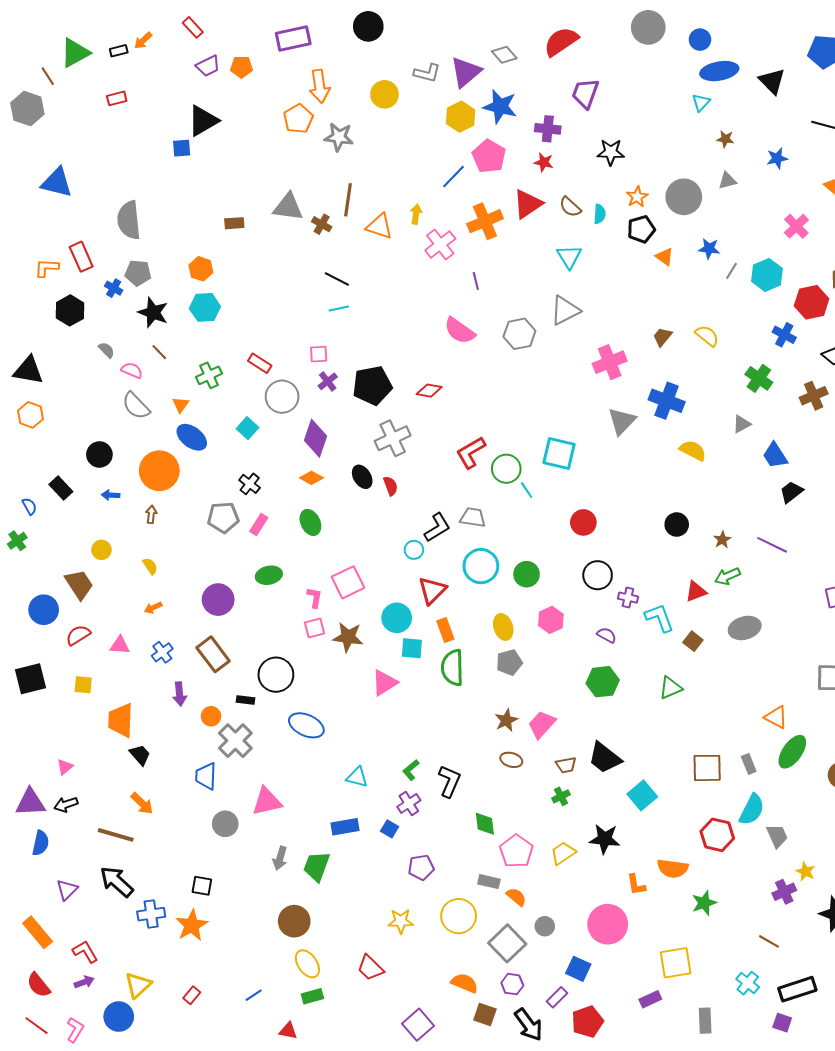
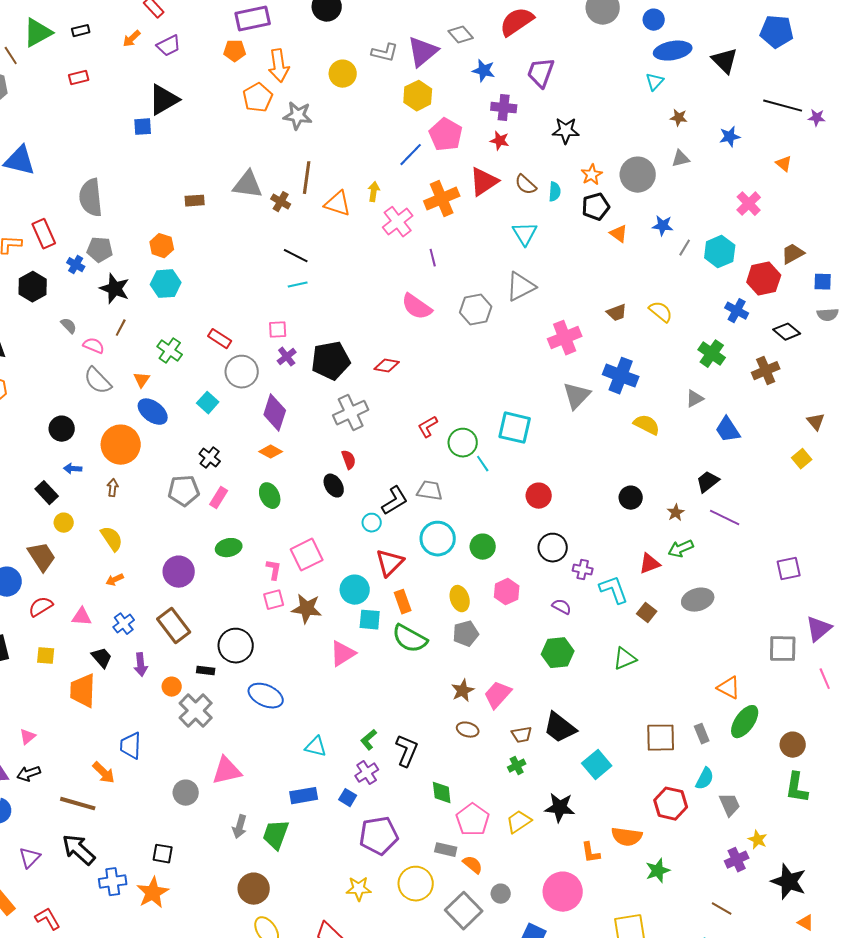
orange arrow: (143, 41) -> (132, 39), moved
orange pentagon: (241, 67) -> (235, 51), moved
blue star: (500, 107) -> (484, 71), moved, size x0.7
brown trapezoid: (662, 337) -> (617, 313), turned -150
brown line: (159, 352) -> (121, 328), turned 72
green cross: (209, 375) -> (170, 351), turned -30
red L-shape: (471, 452) -> (428, 427), size x0.7
black ellipse: (362, 477) -> (334, 486), moved
black rectangle: (61, 488) -> (47, 493), moved
black trapezoid: (791, 492) -> (708, 482), moved
yellow semicircle: (150, 566) -> (112, 539), size x1.5
green semicircle: (452, 668) -> (410, 639), turned -60
black trapezoid: (140, 755) -> (102, 658), moved
blue trapezoid: (206, 776) -> (131, 746), moved
cyan semicircle: (752, 810) -> (705, 779), size x0.7
purple pentagon: (421, 867) -> (379, 836), size x1.5

